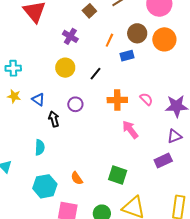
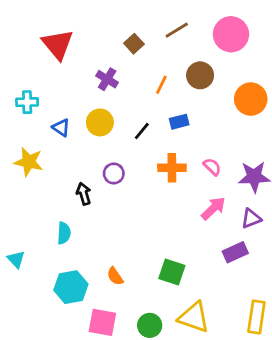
orange circle: (164, 39) -> (251, 99), moved
blue rectangle: (127, 56) -> (179, 122), moved
cyan cross: (13, 68) -> (27, 102), moved
yellow star: (14, 96) -> (29, 162), size x1.5
blue triangle: (38, 99) -> (61, 128), moved
pink arrow: (130, 130) -> (213, 208), moved, turned 84

